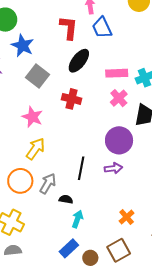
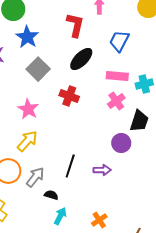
blue trapezoid: (102, 28) -> (119, 41), moved, turned 45
purple circle: (119, 140) -> (121, 143), moved, size x0.7
orange cross: (127, 217) -> (99, 220), moved

